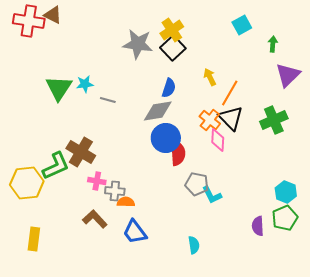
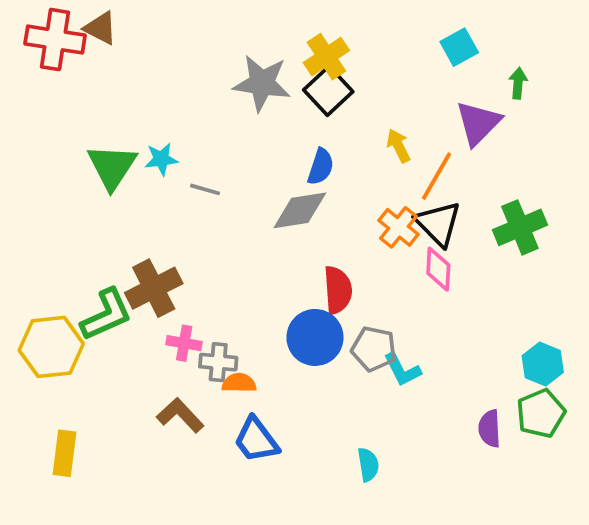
purple triangle: (288, 75) -> (478, 123), moved
blue circle: (166, 138) -> (315, 337), moved
pink diamond: (218, 140) -> (438, 269), moved
brown cross: (81, 152) -> (154, 288), turned 32

